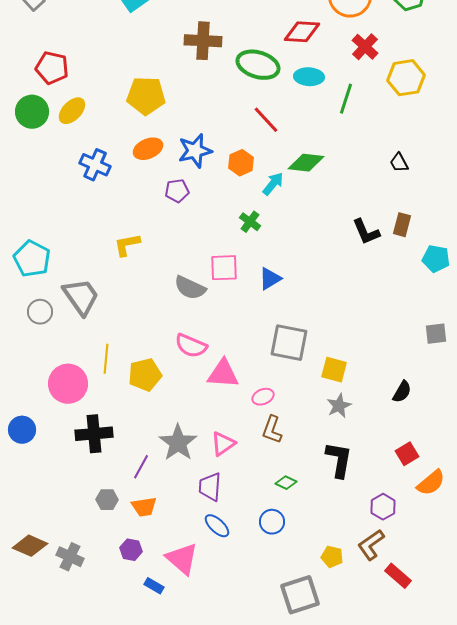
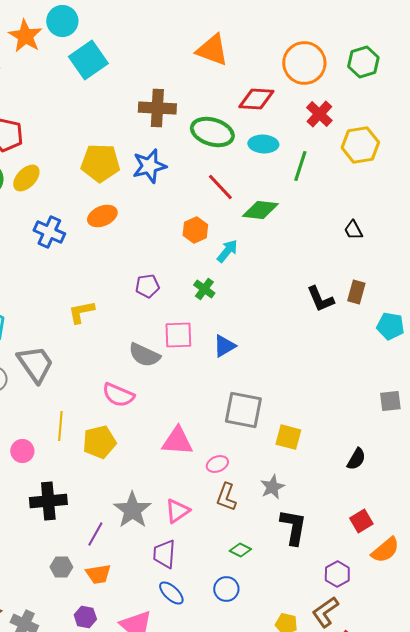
blue star: (195, 151) -> (149, 166), moved
green diamond: (306, 163) -> (260, 210), moved
purple pentagon: (177, 191) -> (147, 286), moved
pink semicircle: (191, 346) -> (118, 395), moved
pink circle: (68, 384) -> (22, 451), size x0.6
gray star: (339, 406) -> (272, 487), moved

